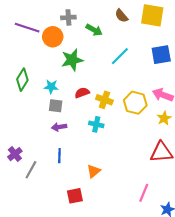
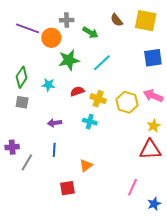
cyan line: (120, 56) -> (102, 63), moved
gray square: (56, 106) -> (22, 102), moved
yellow star: (164, 118) -> (154, 126), moved
purple cross: (15, 154) -> (12, 147), turned 32

